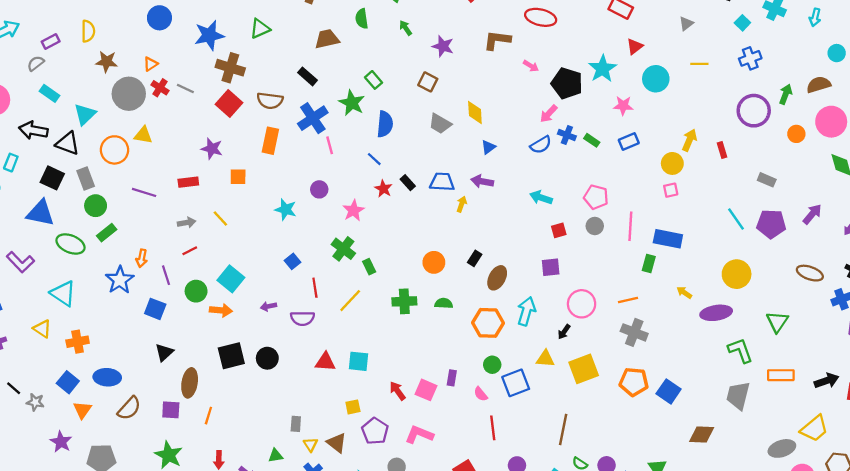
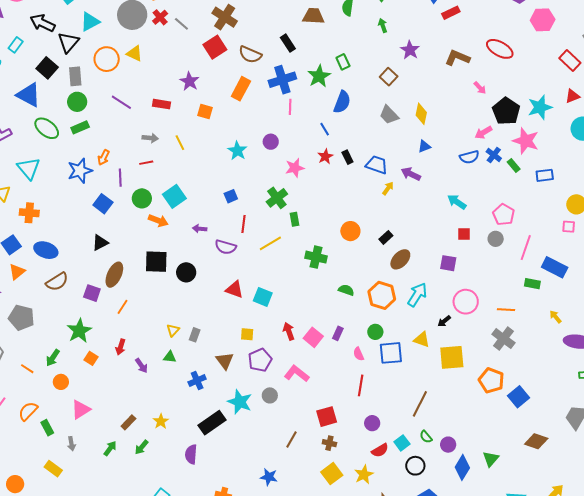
pink star: (623, 106) -> (526, 141), moved, size x1.5
black triangle: (68, 143) -> (68, 42), turned 35
green rectangle: (649, 264) -> (532, 284), turned 70
green semicircle: (444, 303) -> (346, 290), moved
yellow triangle: (311, 445) -> (173, 330), moved

